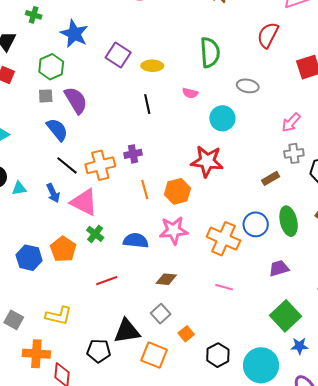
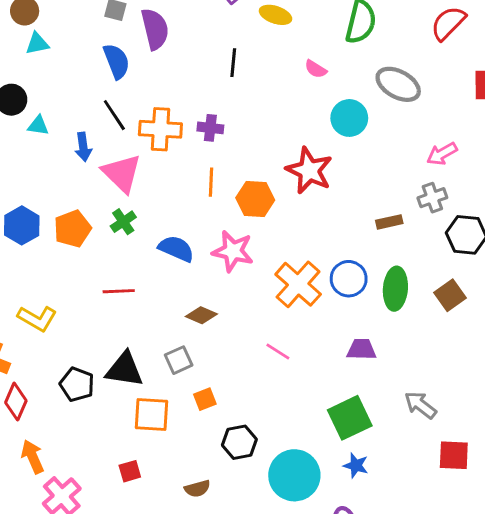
gray ellipse: (248, 86) -> (398, 84), size x1.4
black line: (147, 104) -> (233, 63), moved
gray cross: (294, 153) -> (432, 198), turned -30
orange square: (154, 355) -> (151, 414), turned -36

